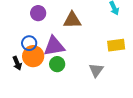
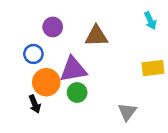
blue circle: (29, 43) -> (33, 54), moved
black arrow: (17, 63) -> (35, 104), moved
gray triangle: (96, 70) -> (127, 112), moved

